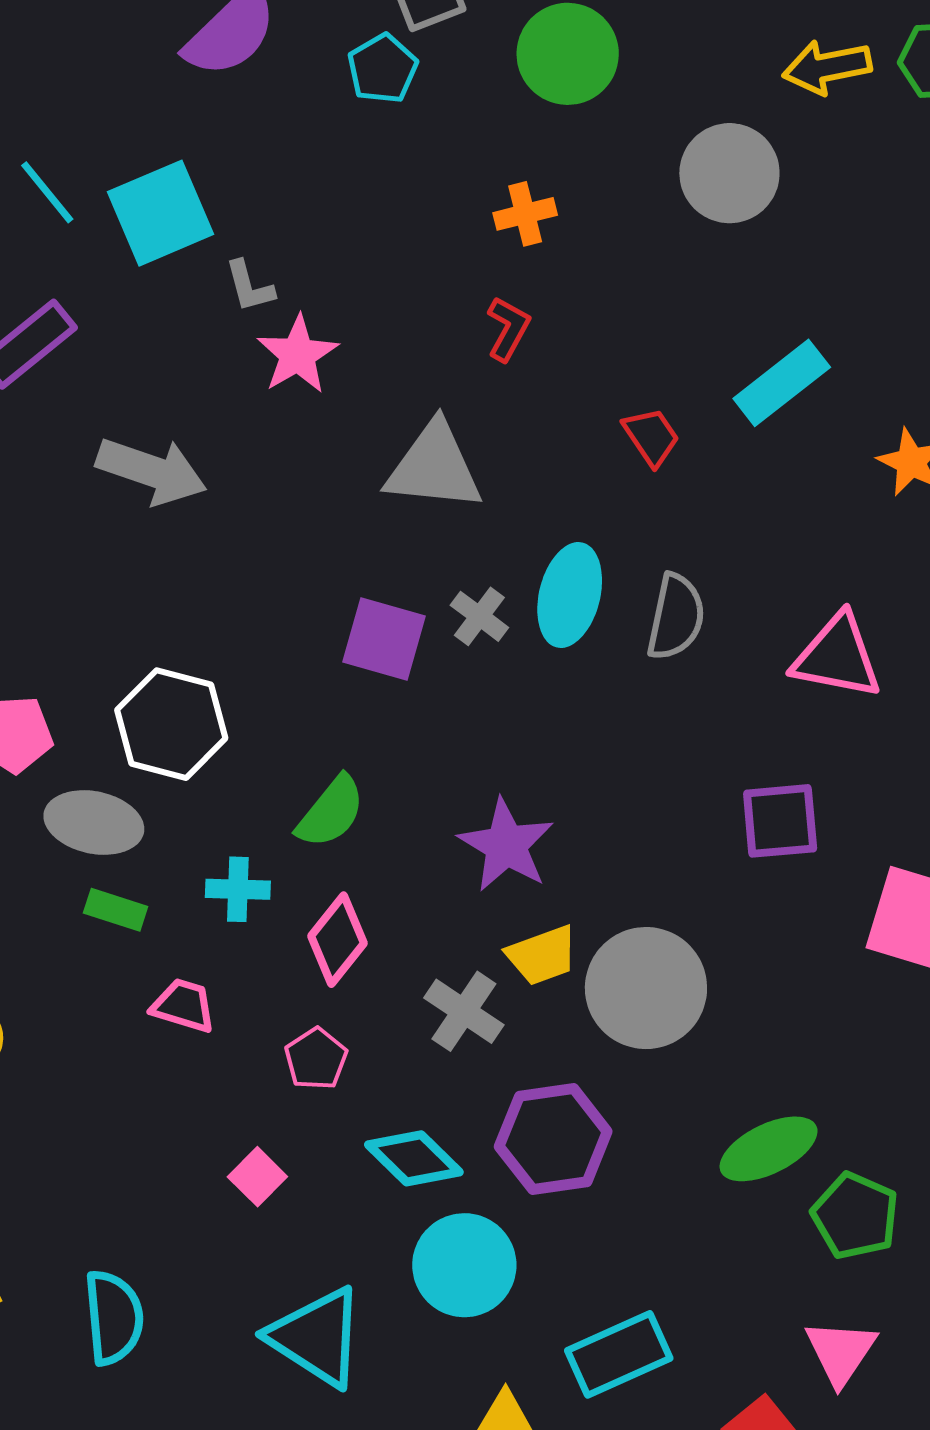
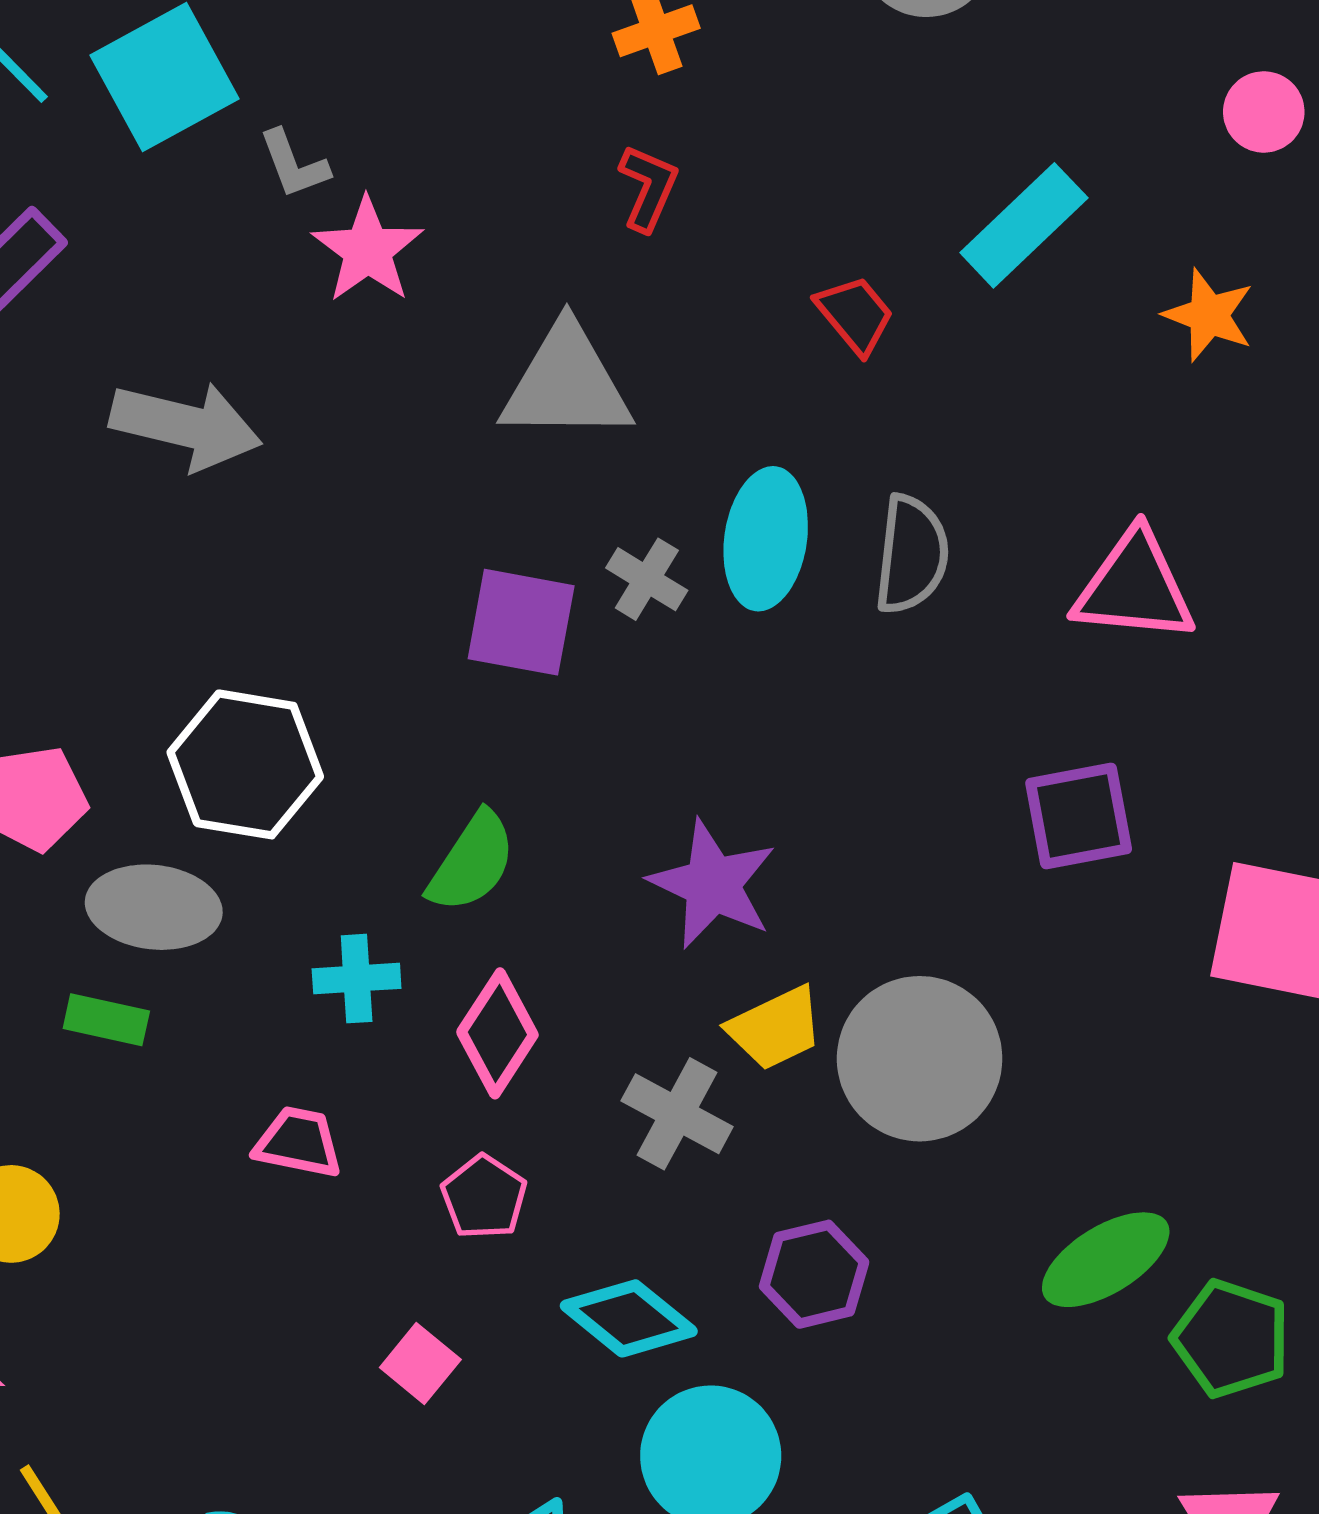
green rectangle: (116, 910) -> (106, 1020), moved
purple hexagon: (553, 1139) -> (814, 1274), size x0.7

